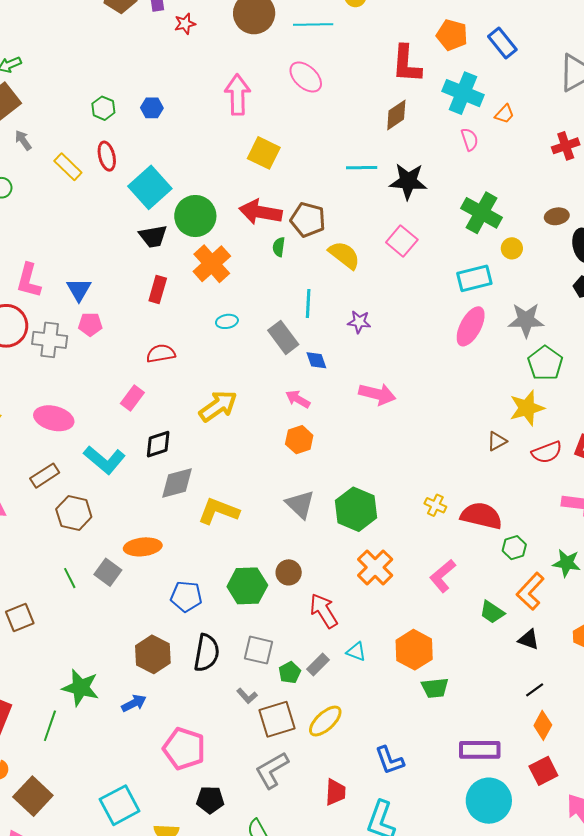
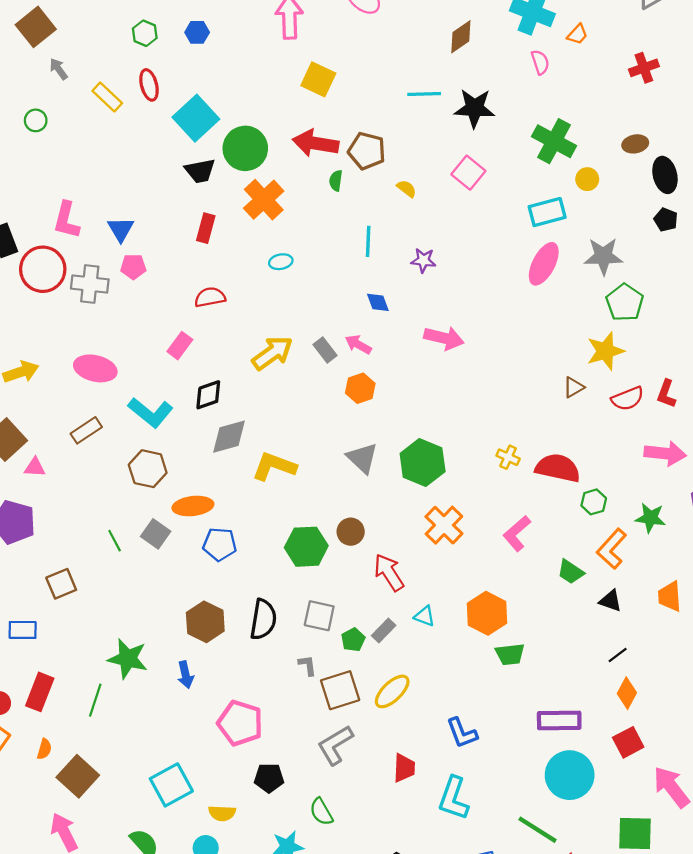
yellow semicircle: (344, 255) -> (407, 189), size x0.6
gray rectangle: (283, 337) -> (325, 350), moved, size x0.7
brown hexagon: (74, 513) -> (148, 469), moved
blue pentagon: (186, 596) -> (220, 544), moved
gray L-shape: (247, 696) -> (307, 665), turned -145
blue arrow: (134, 703) -> (185, 675), turned 105

